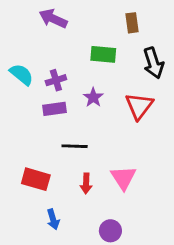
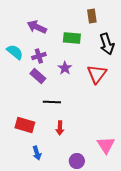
purple arrow: (53, 19) -> (37, 27), moved
purple rectangle: (54, 109) -> (38, 76), turned 49
pink triangle: (123, 178) -> (106, 145), moved

